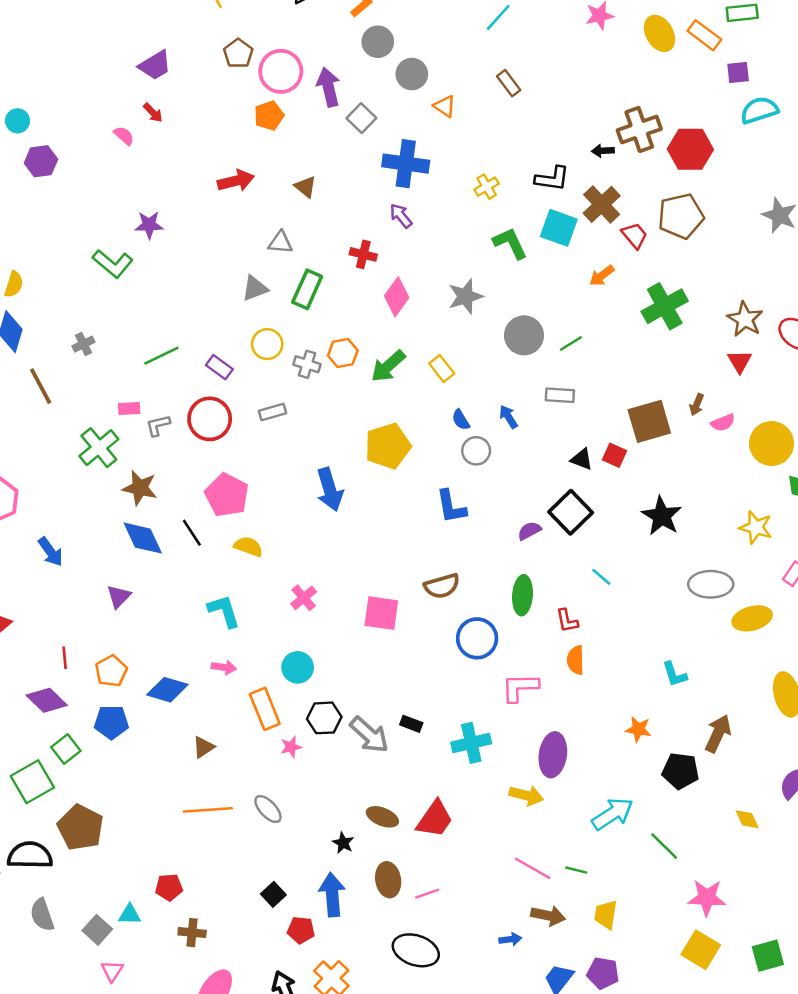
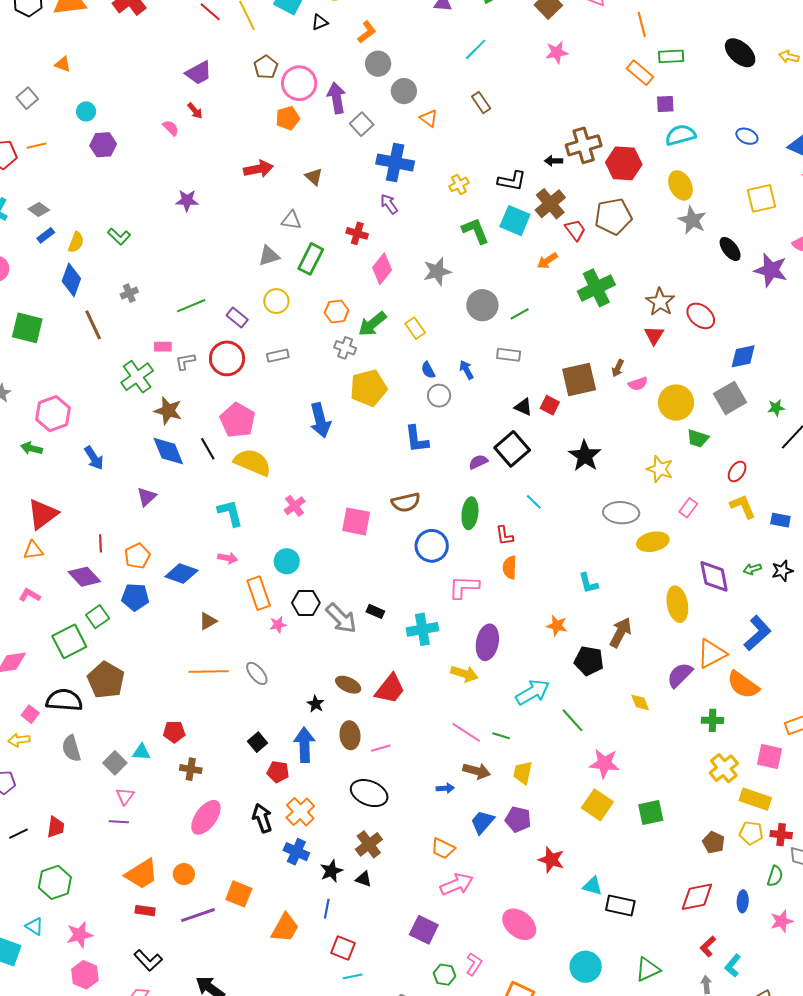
yellow ellipse: (660, 33) -> (680, 185), moved
green L-shape: (113, 264) -> (119, 236), moved, size x0.7
gray cross: (307, 364) -> (345, 348), moved
yellow semicircle: (248, 547) -> (253, 462), size x1.6

